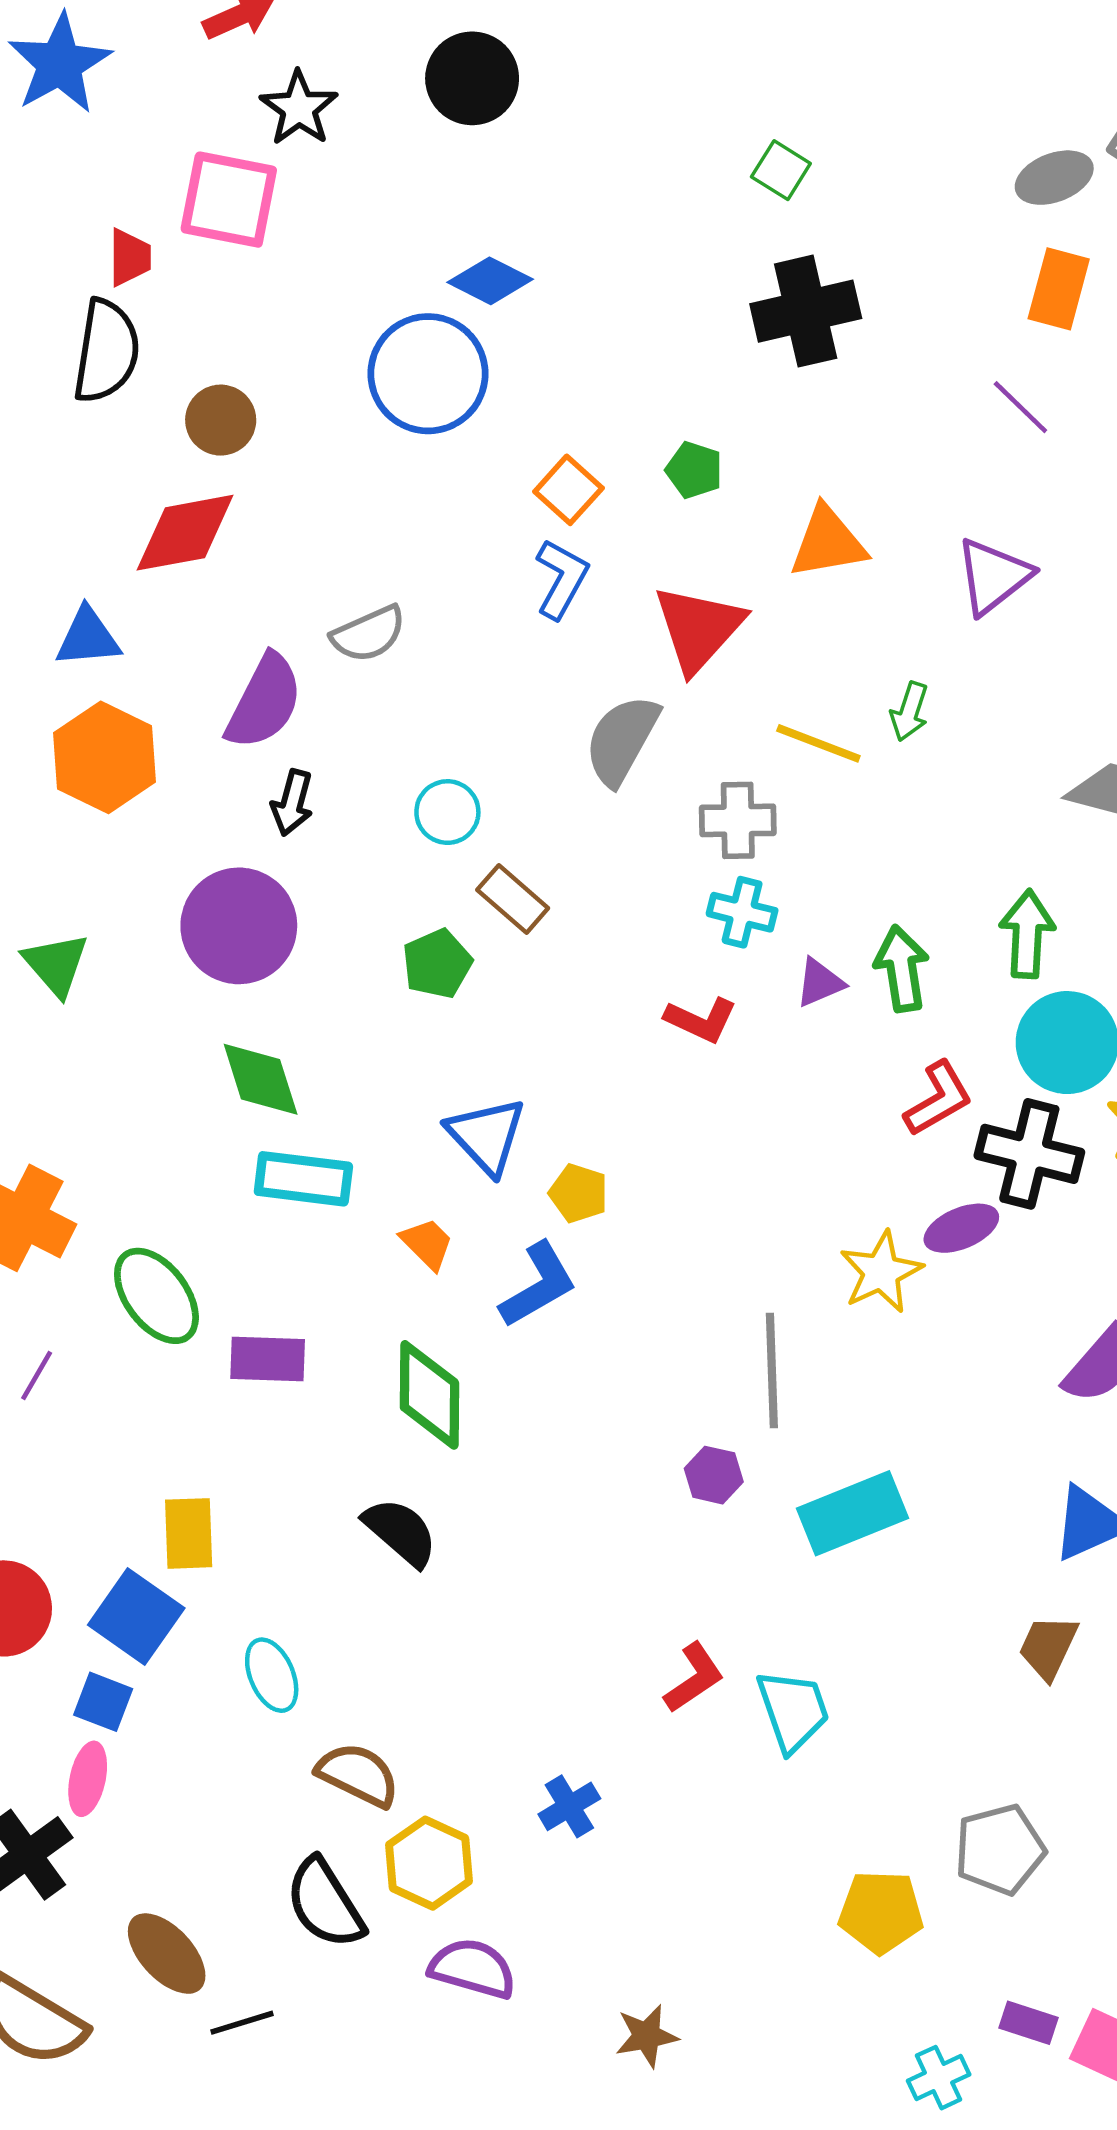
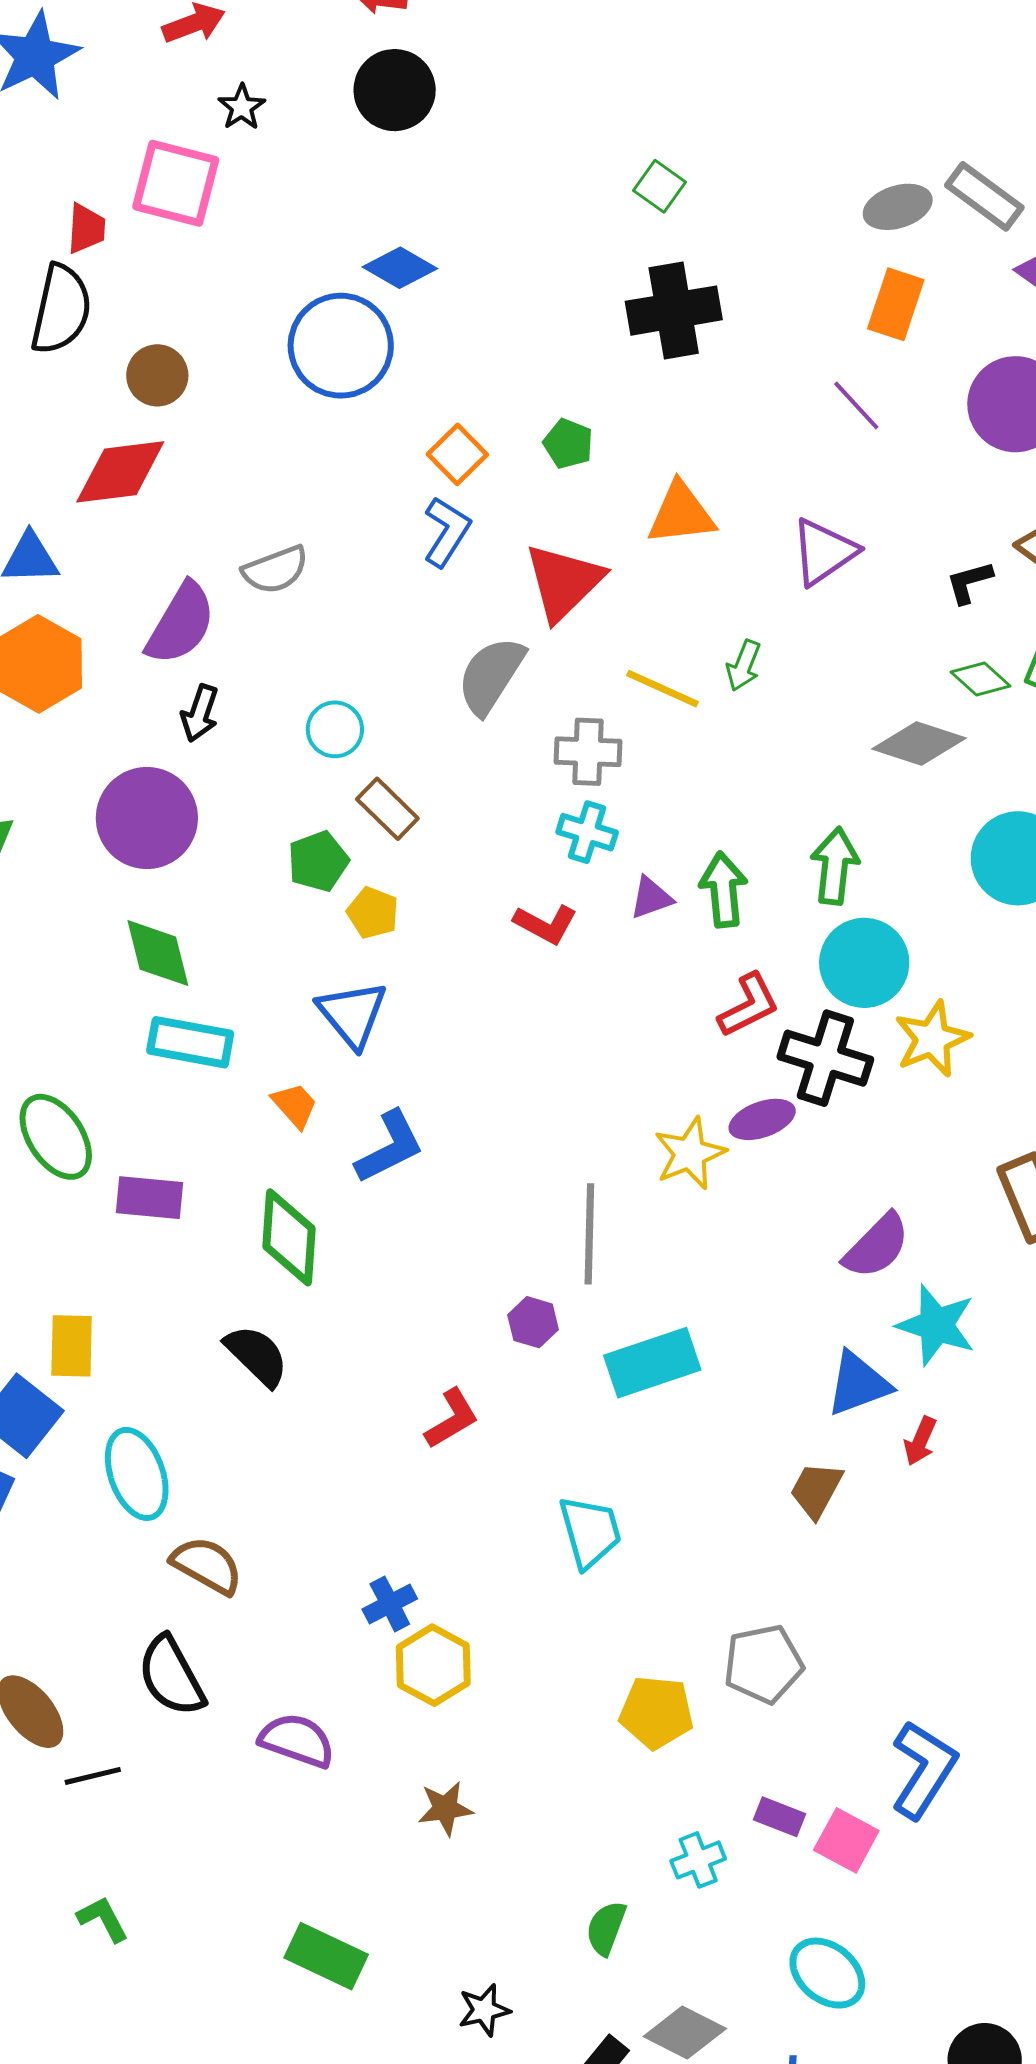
black star: (299, 108) -> (242, 107), size x0.7
yellow pentagon: (579, 1193) -> (373, 913), moved
cyan ellipse: (272, 1675) -> (137, 1474), size x1.4
red L-shape: (694, 1678) -> (452, 1419), moved
yellow hexagon: (429, 1863) -> (433, 1665), moved

